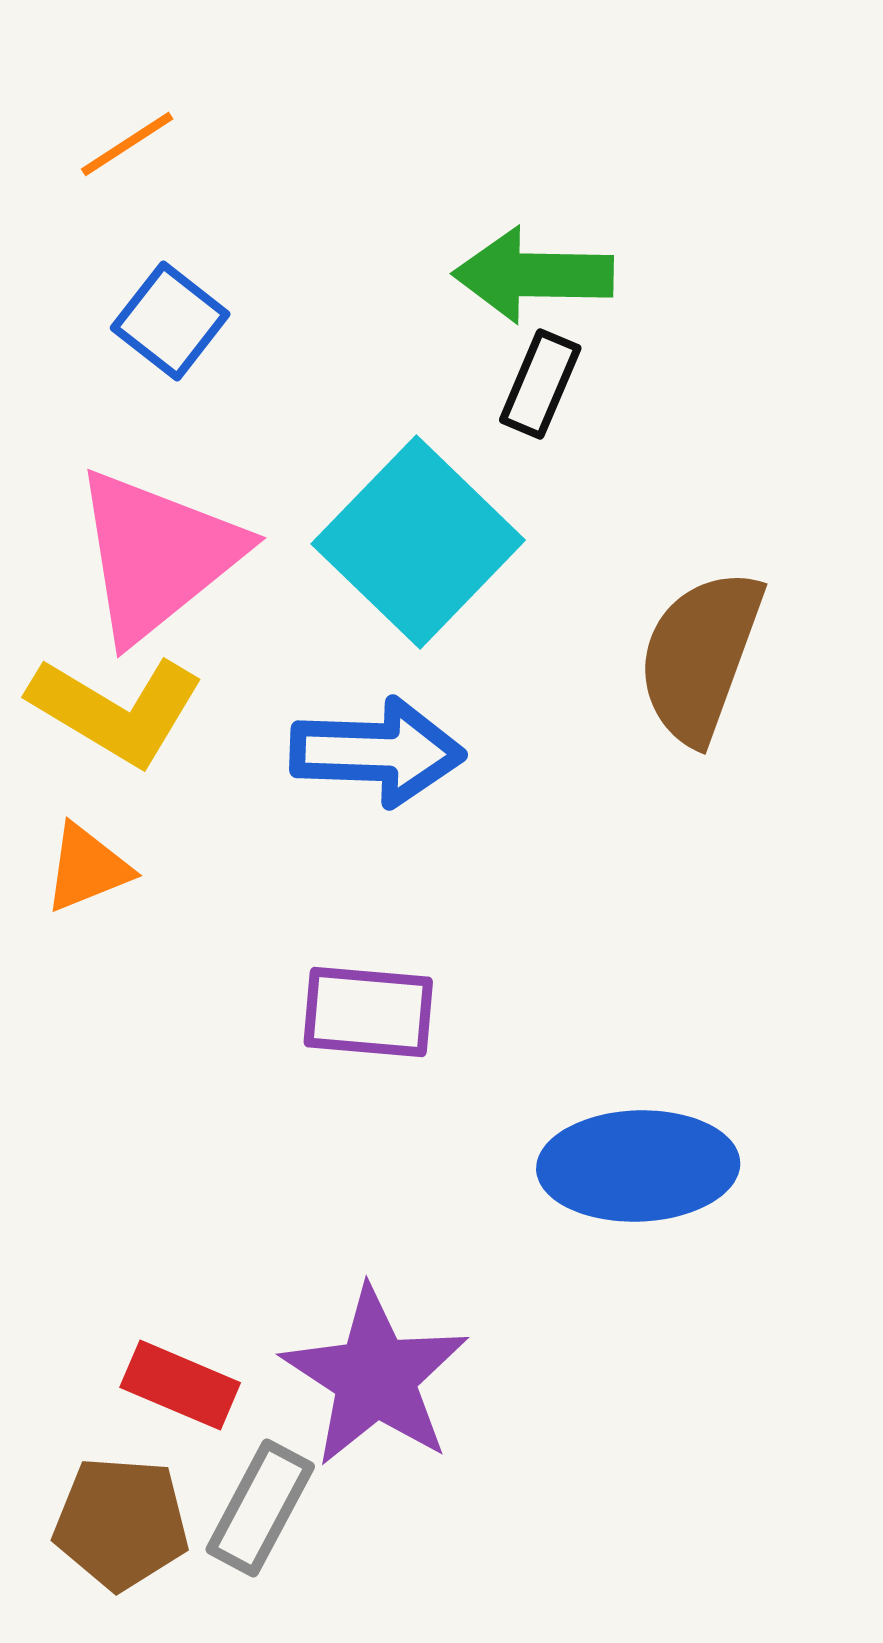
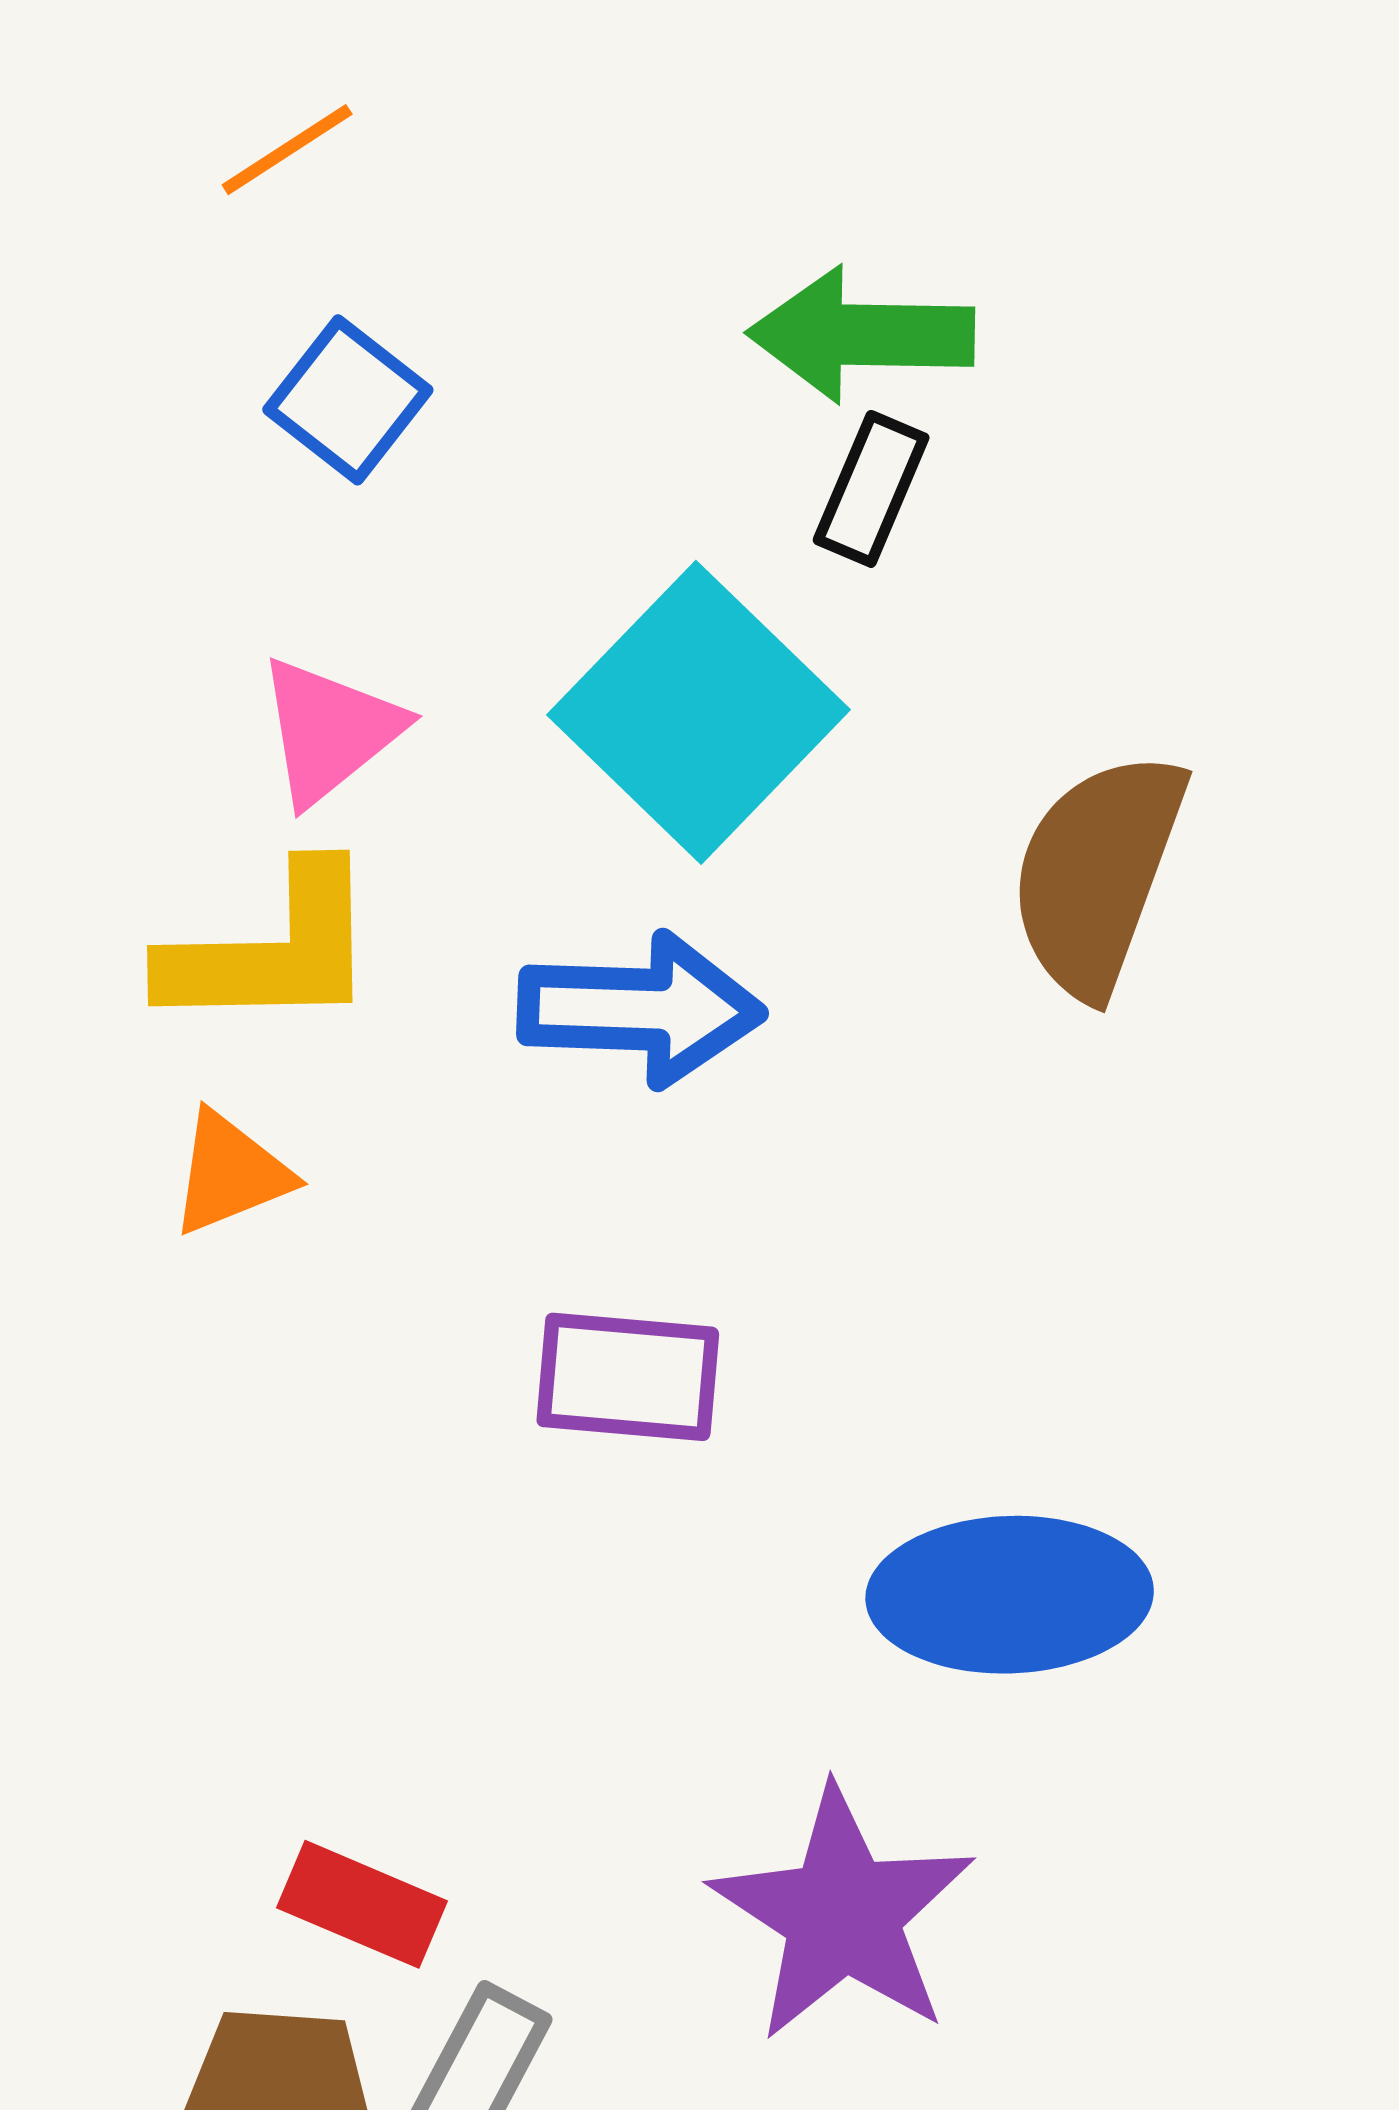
pink triangle: (157, 555) -> (329, 731), size x0.6
yellow L-shape: (116, 710) -> (271, 950), turned -32
purple star: (375, 1377) -> (843, 1914), moved

